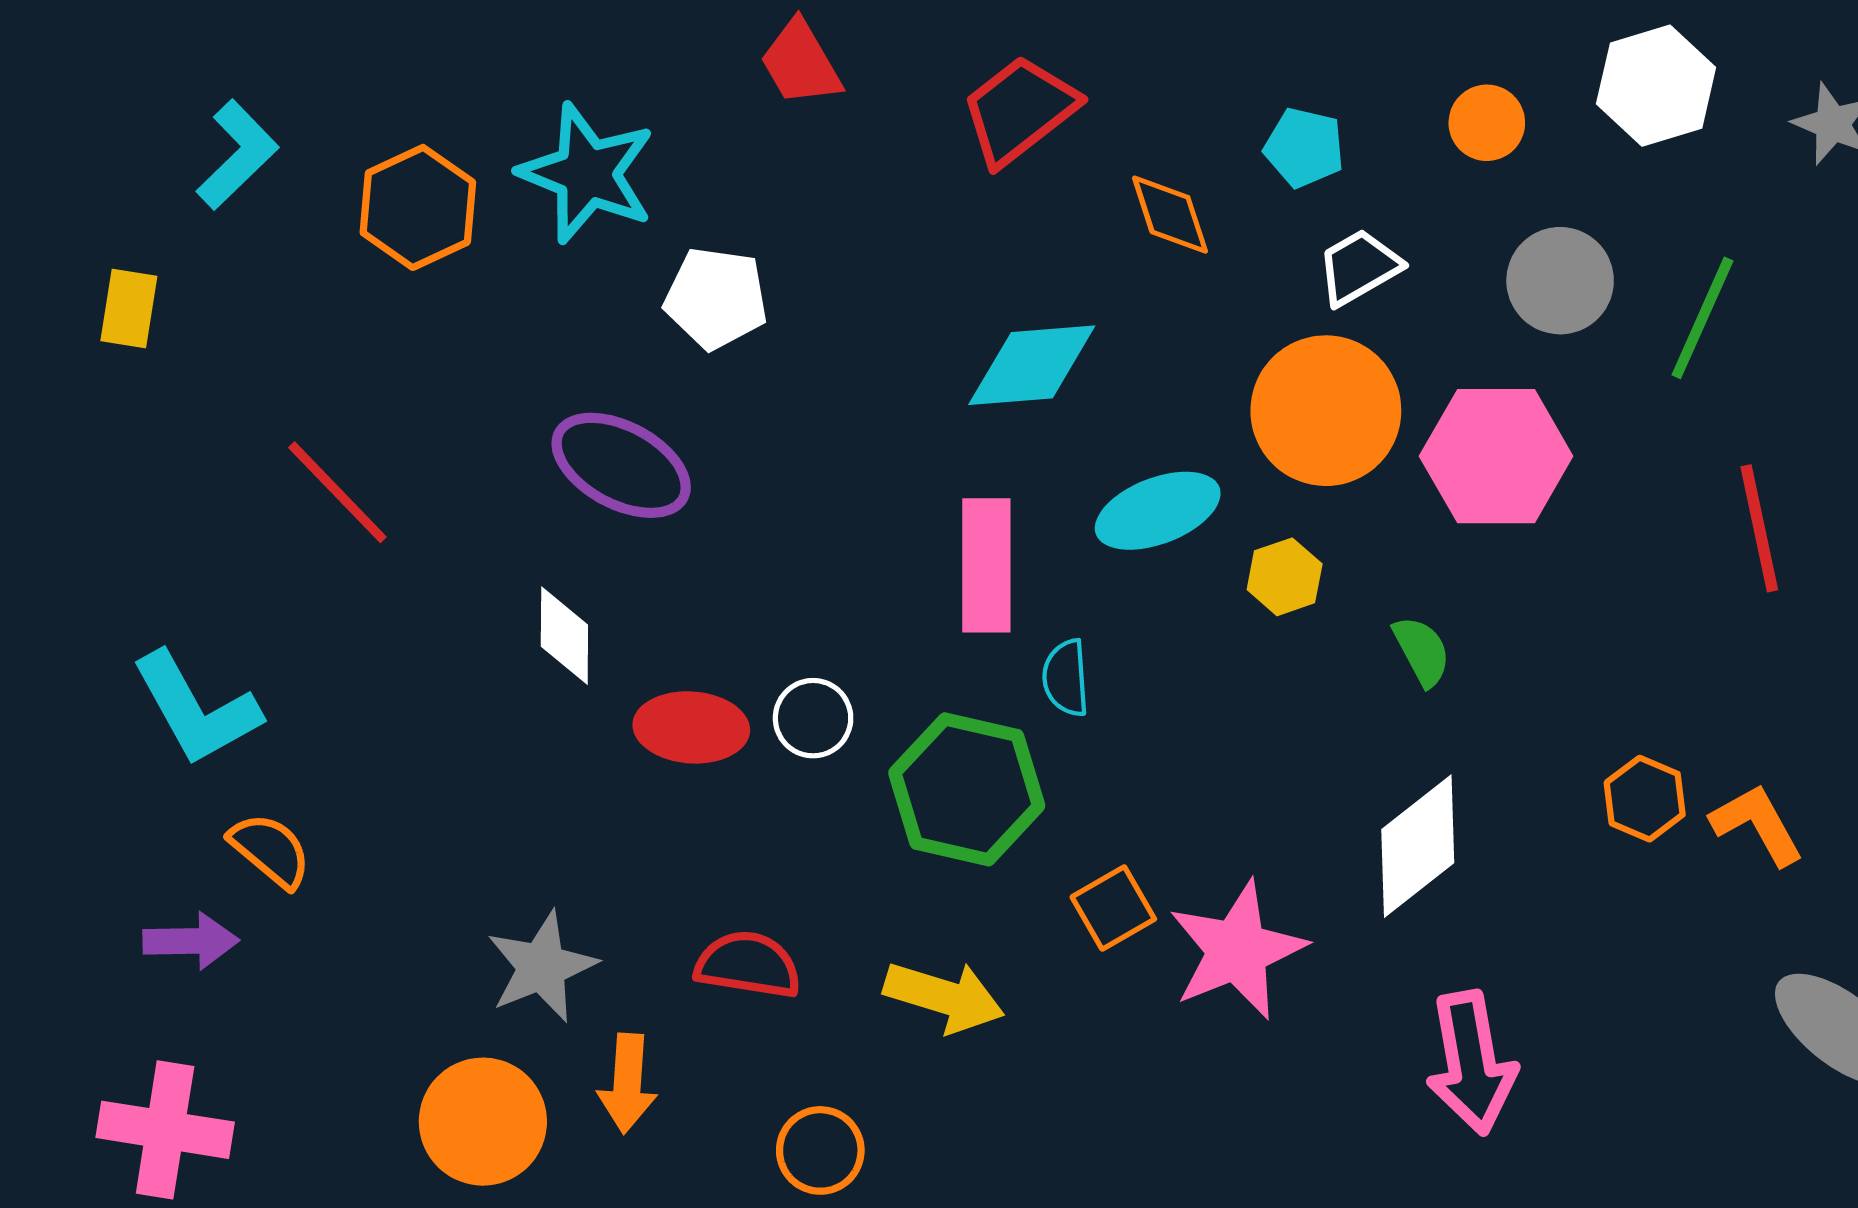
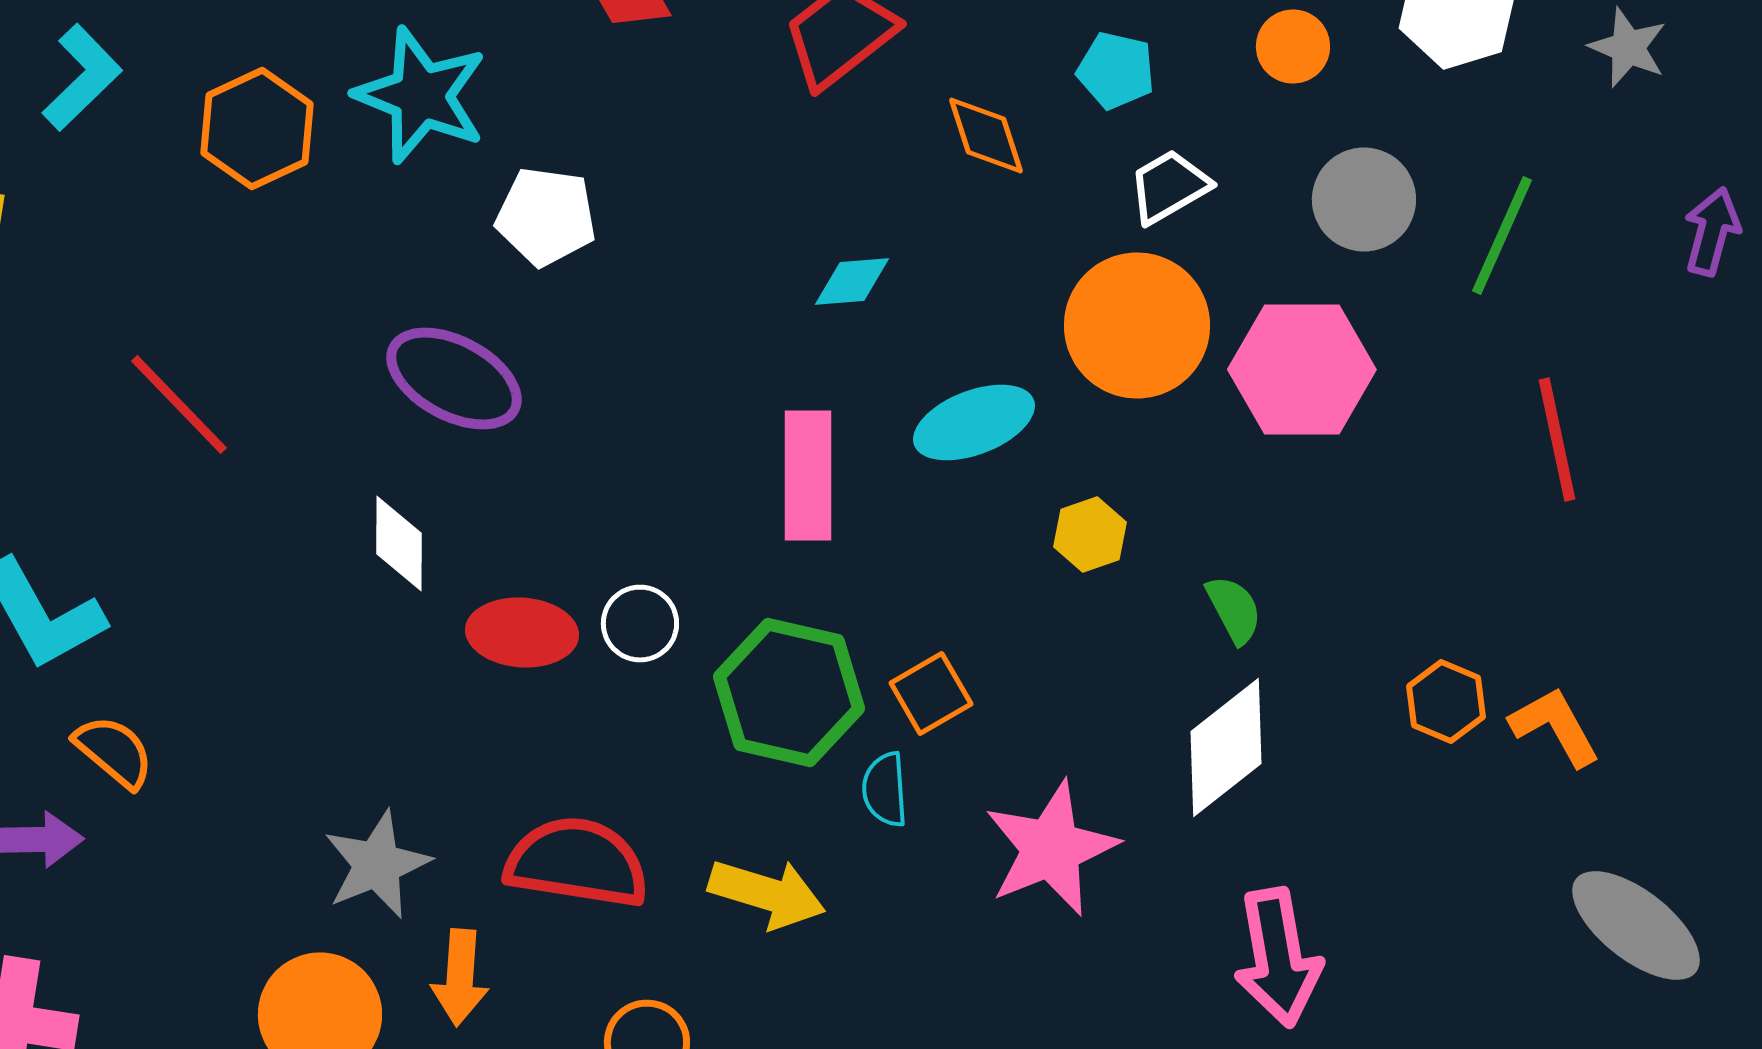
cyan diamond: (1032, 365) -> (852, 282), size x0.6
yellow hexagon: (1285, 577) -> (1090, 534), moved
green semicircle: (1422, 651) -> (1234, 610), moved
cyan semicircle: (1066, 678) -> (885, 790), moved
orange square: (1113, 908) -> (931, 694), moved
red semicircle: (748, 965) -> (577, 862), size x1.4

